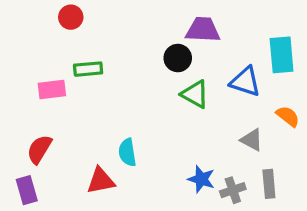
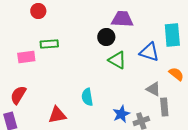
cyan semicircle: (127, 152) -> (87, 97), moved
blue star: (201, 179) -> (121, 114), turned 30
gray rectangle: (269, 184) -> (164, 107), moved

